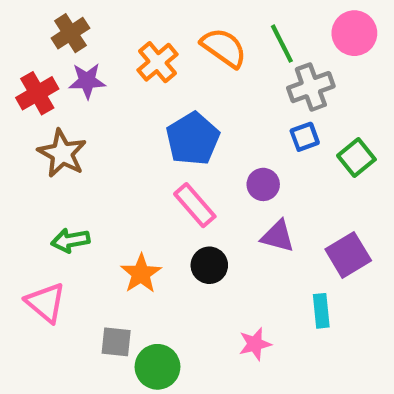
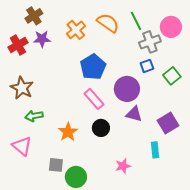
pink circle: (354, 33) -> (171, 27), moved
brown star: (62, 153) -> (22, 88), moved
purple circle: (263, 184) -> (127, 89), size x1.6

